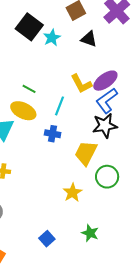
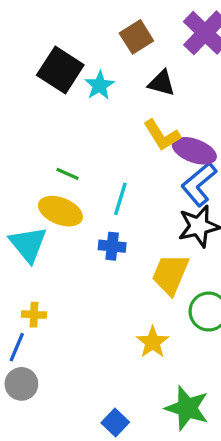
purple ellipse: (105, 81) -> (194, 151), turned 60
yellow L-shape: (81, 84) -> (162, 135), moved
green star: (90, 233) -> (187, 408), size x1.5

